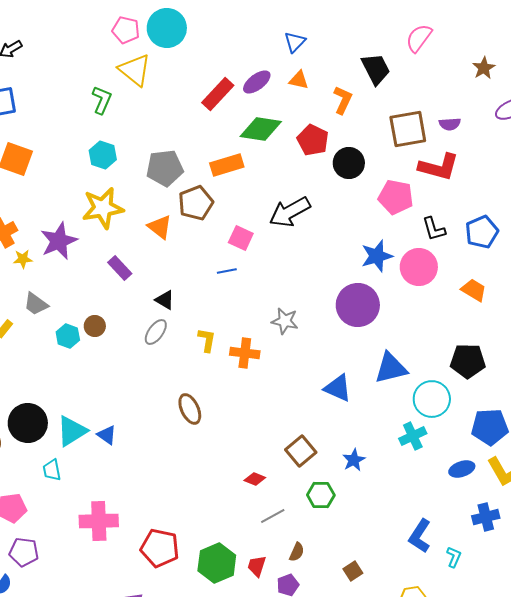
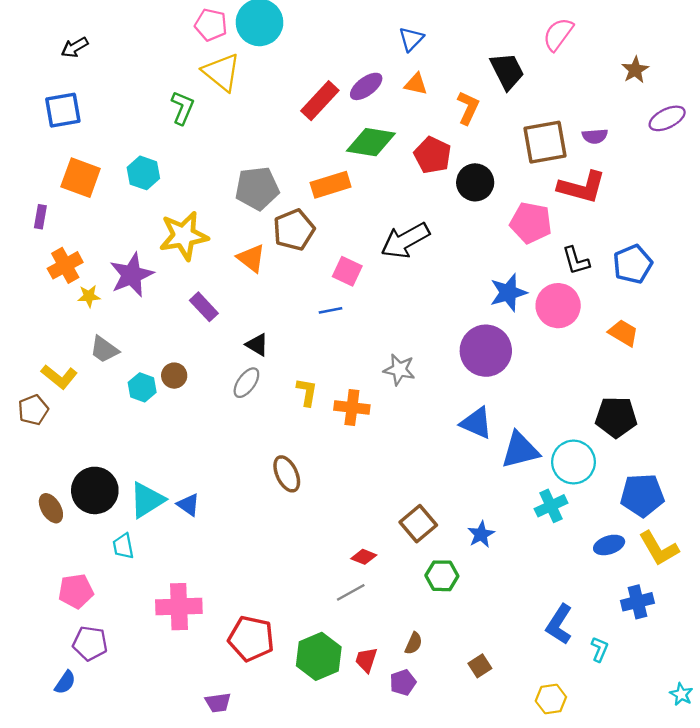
cyan hexagon: (103, 155) -> (143, 173), moved
blue triangle: (391, 368) -> (520, 450), moved
blue triangle: (338, 388) -> (476, 423), moved
gray line: (273, 516) -> (351, 592), moved

